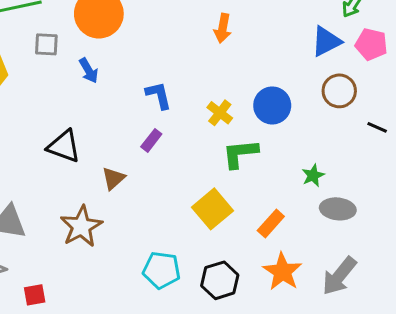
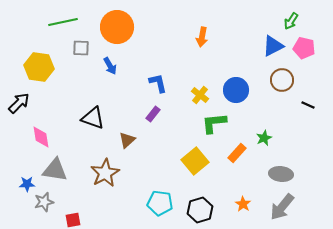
gray ellipse: (338, 209) -> (281, 174), moved
orange rectangle: (271, 223) -> (237, 153), moved
orange star: (282, 272) -> (243, 204), size x0.6

